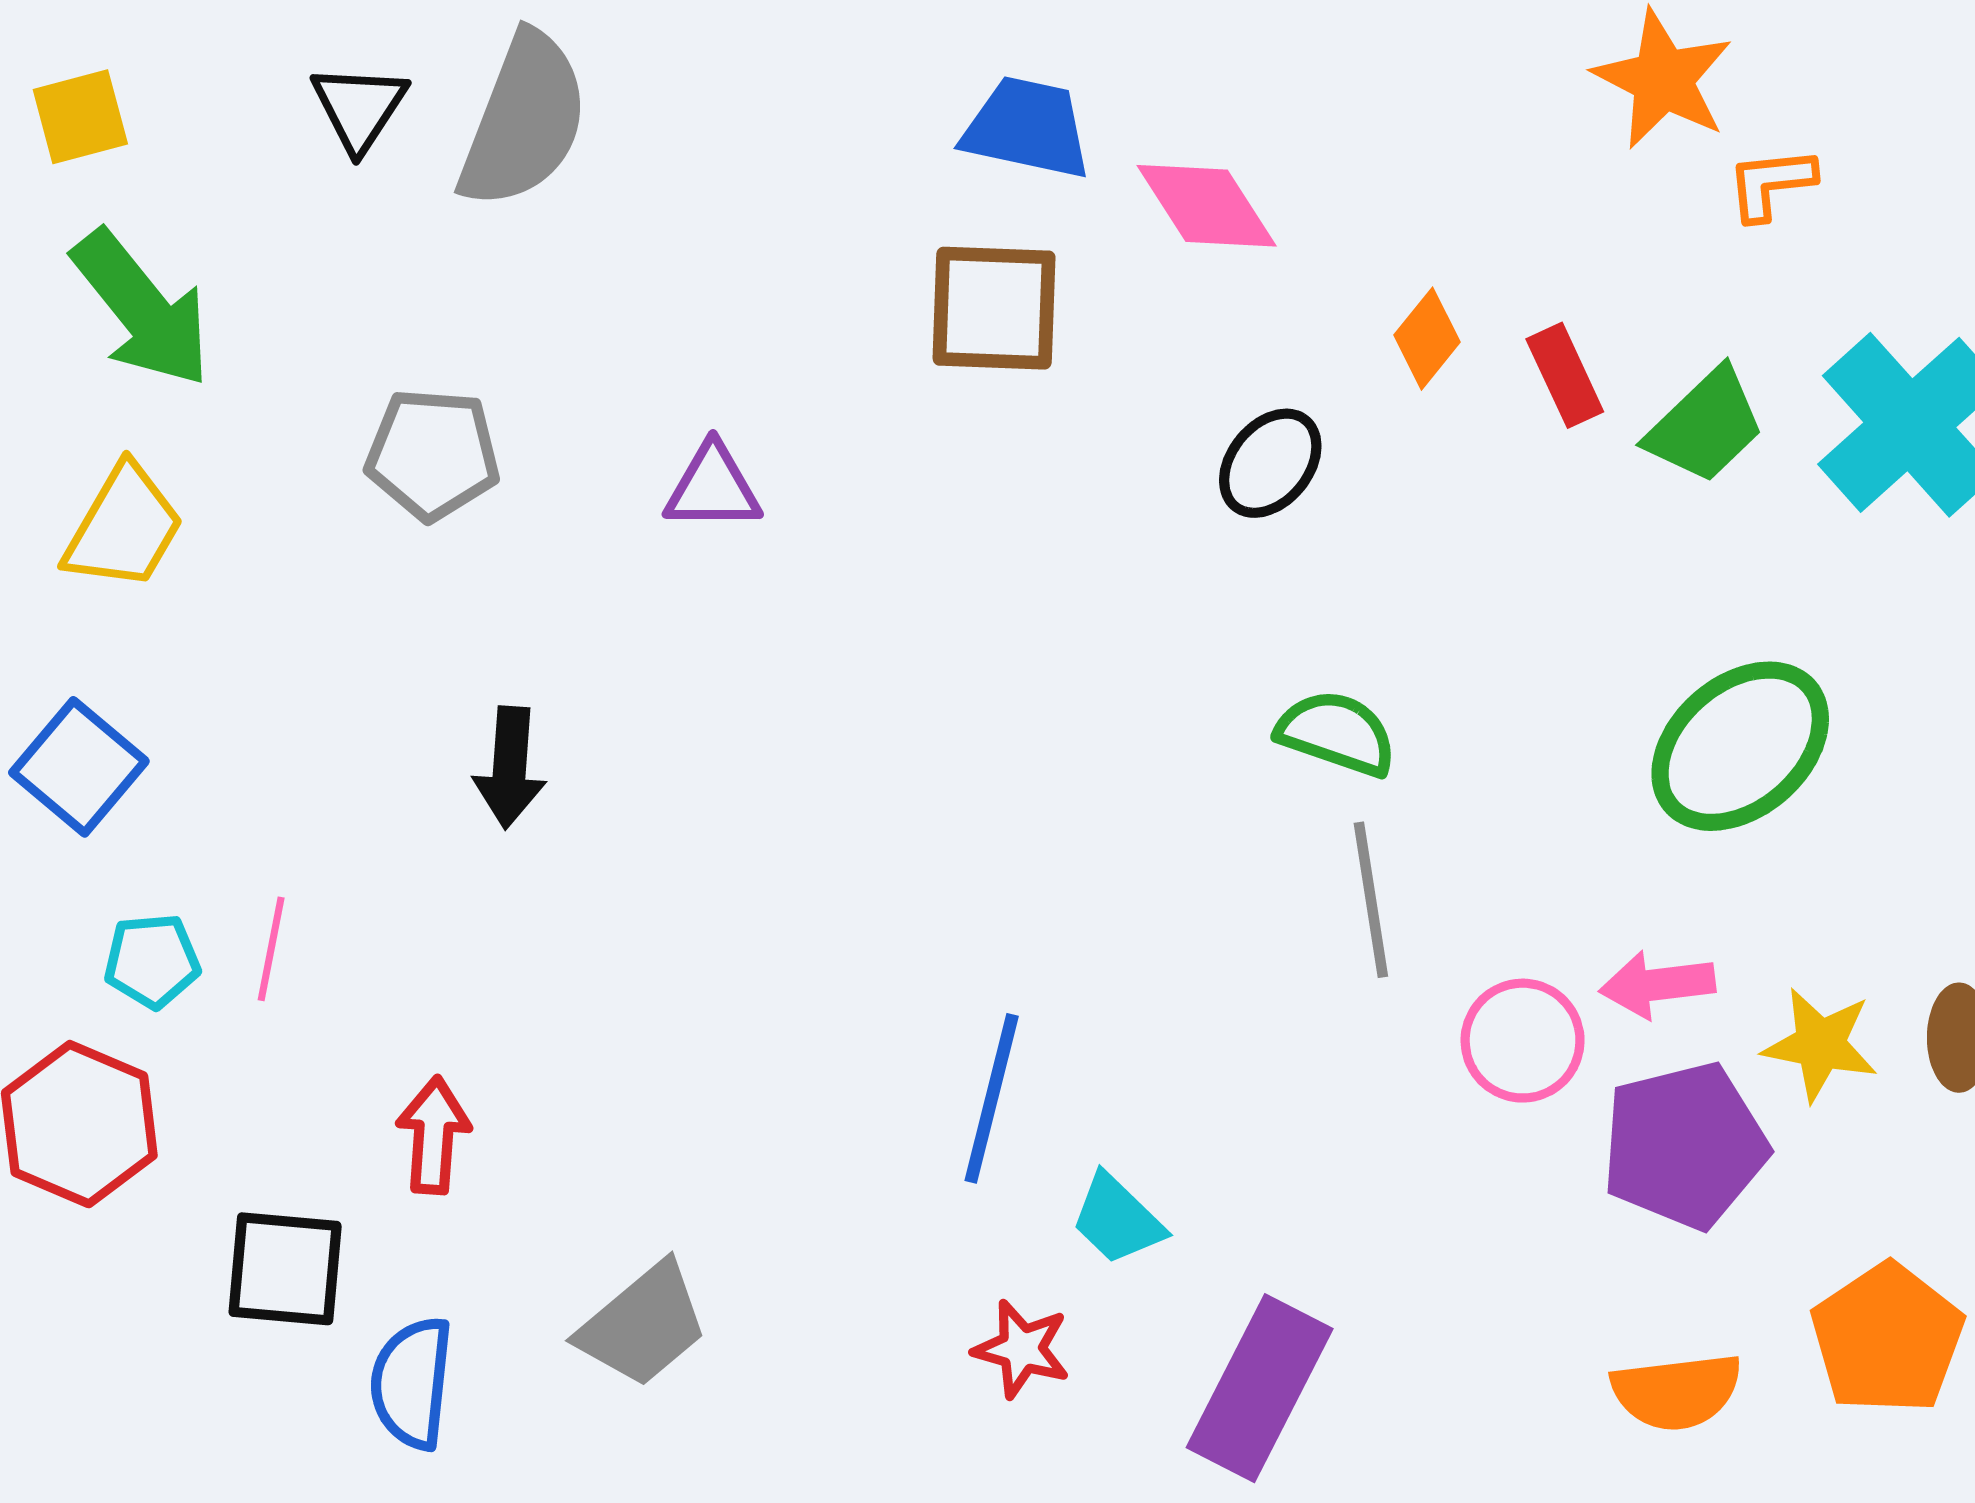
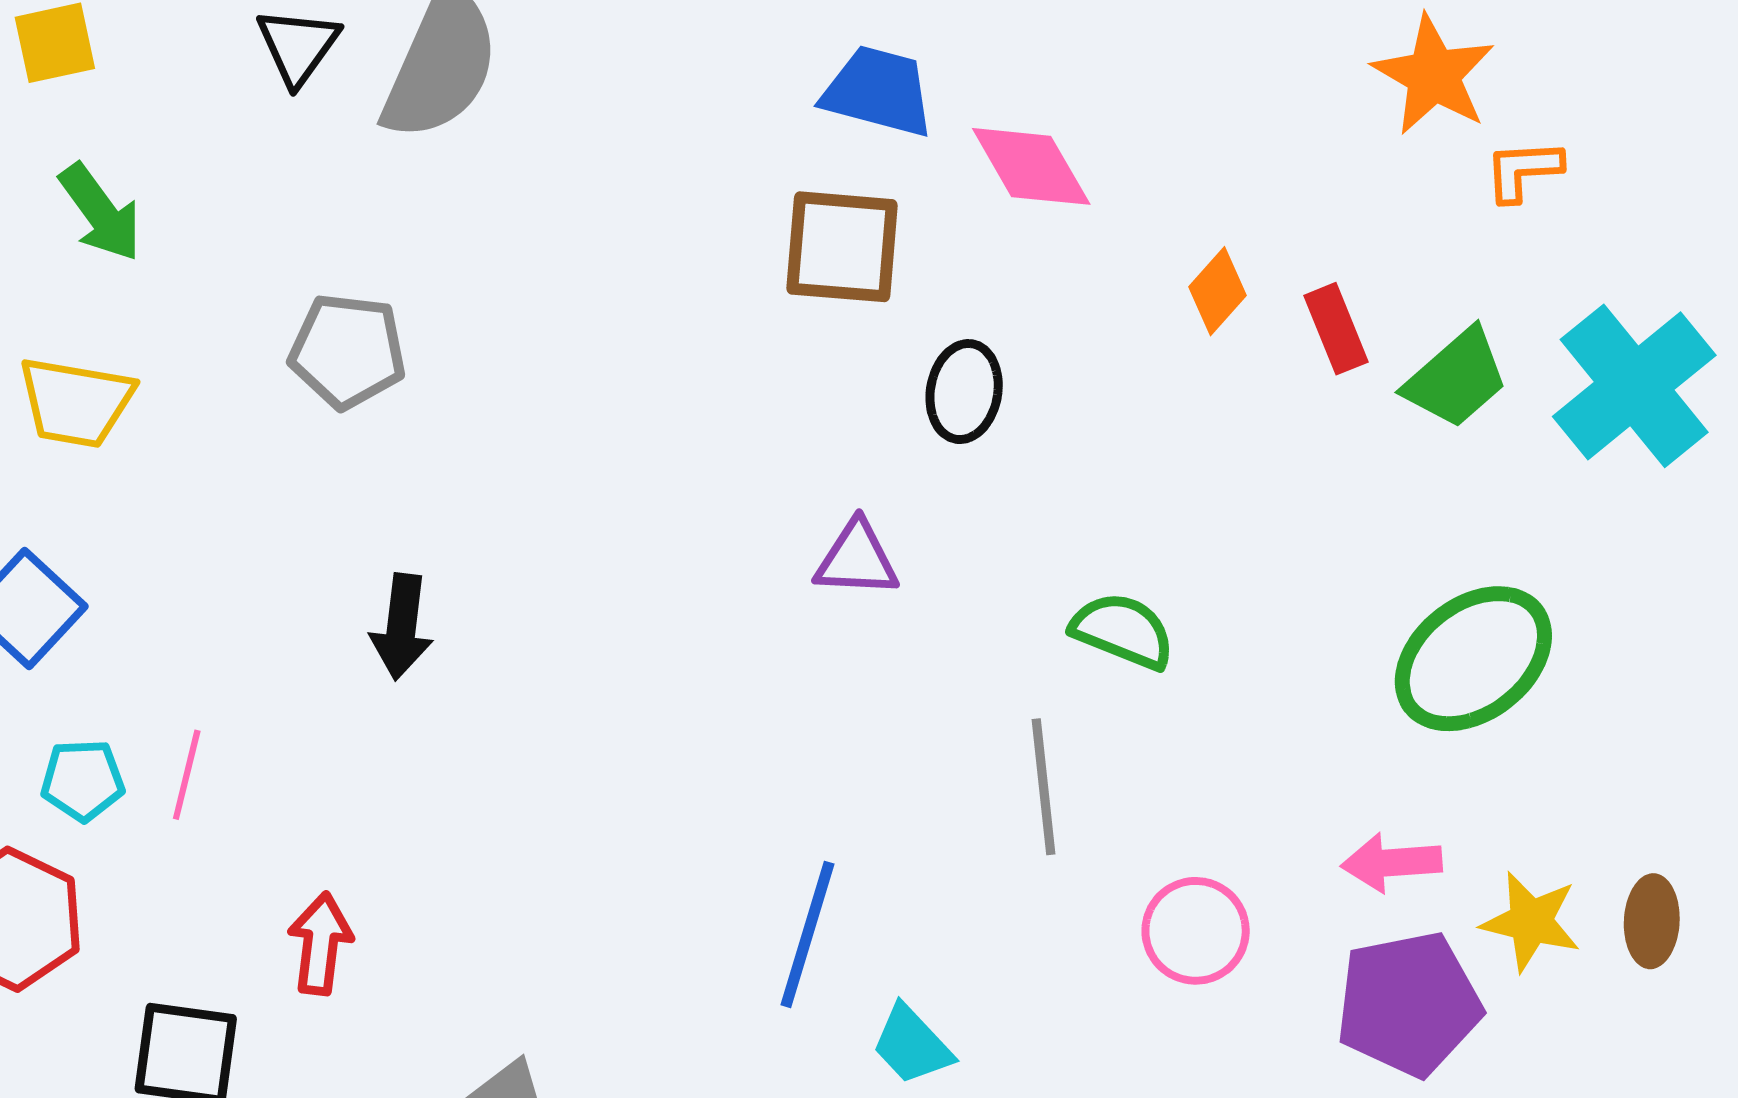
green arrow: (142, 309) -> (100, 212), size x0.7
black ellipse: (1270, 463) -> (964, 392), moved, turned -32
purple triangle: (713, 487) -> (857, 559), moved
yellow trapezoid: (124, 528) -> (76, 402), turned 67
gray line: (1371, 900) -> (1044, 787), moved
pink circle: (1523, 1041) -> (1196, 931), moved

